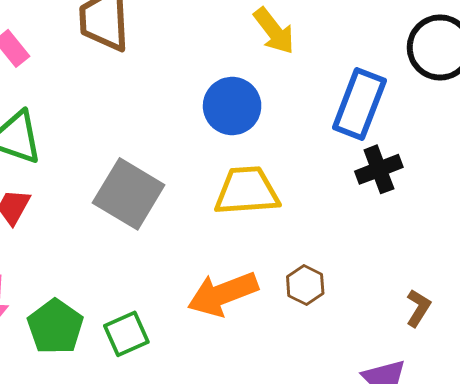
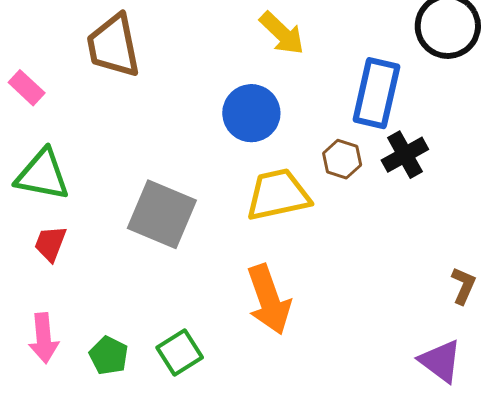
brown hexagon: (305, 285) -> (342, 159), moved
orange arrow: (223, 294) -> (269, 299), turned -80
green pentagon: (55, 327) -> (109, 355), size x0.7

